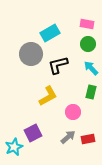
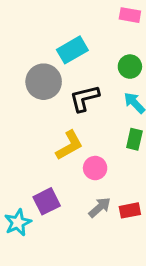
pink rectangle: (87, 24) -> (130, 15), moved
pink circle: (73, 112) -> (95, 168), moved

